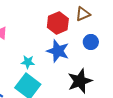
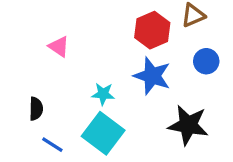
black star: (80, 81) -> (188, 125), turned 30

